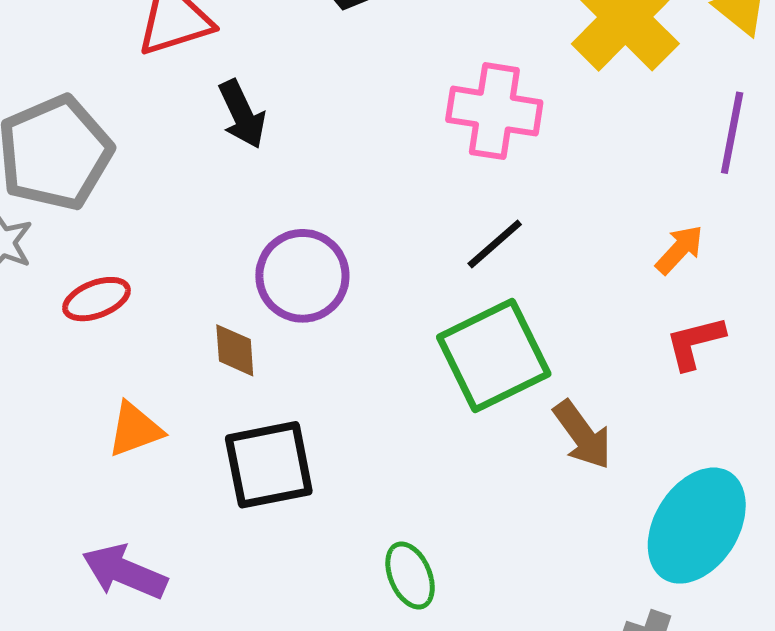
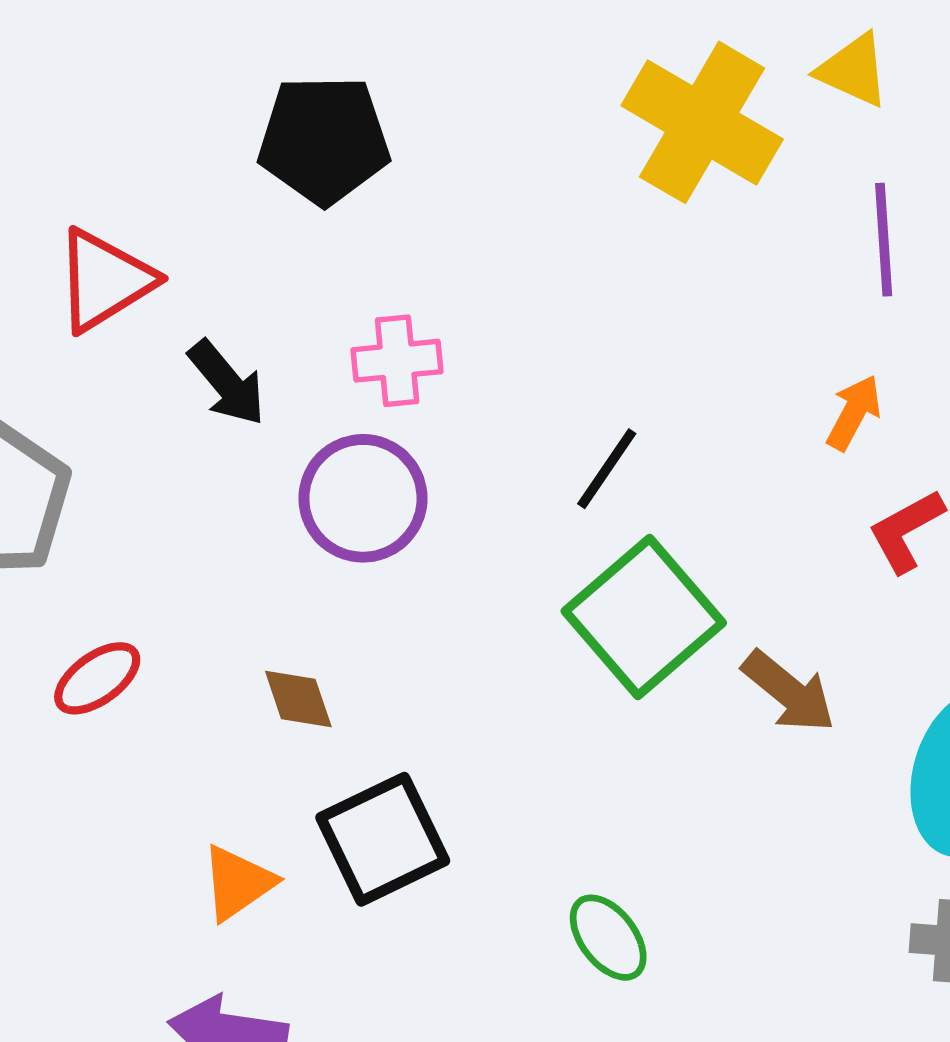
pink cross: (494, 111) -> (397, 361), moved, size x0.7
purple circle: (302, 276) -> (363, 498), moved
orange triangle: (135, 430) -> (238, 883), moved

